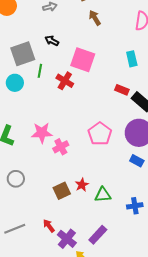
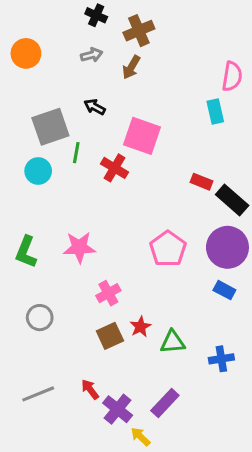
brown arrow: (95, 18) -> (131, 67), moved, turned -119
cyan rectangle: (132, 59) -> (215, 111), moved
pink cross: (61, 147) -> (108, 293), moved

